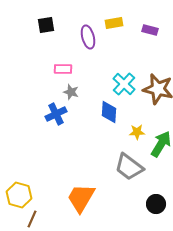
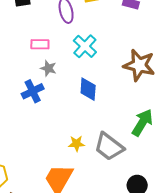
cyan cross: (124, 84) -> (85, 46), moved
yellow star: (137, 132) -> (77, 143), moved

